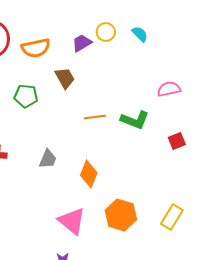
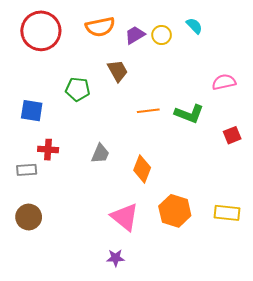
yellow circle: (106, 32) -> (162, 35), moved
orange semicircle: (36, 48) -> (100, 27), moved
yellow rectangle: (172, 217) -> (227, 213), turned 65

